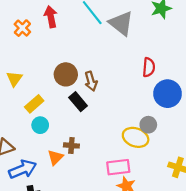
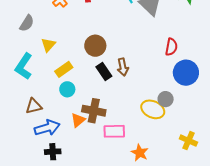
brown arrow: (91, 81) -> (123, 67), moved
brown cross: (71, 145) -> (94, 111), size x1.6
pink rectangle: (118, 167) -> (114, 131), moved

